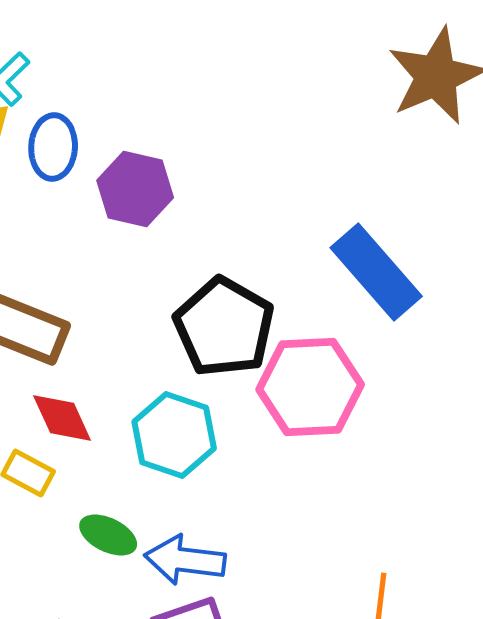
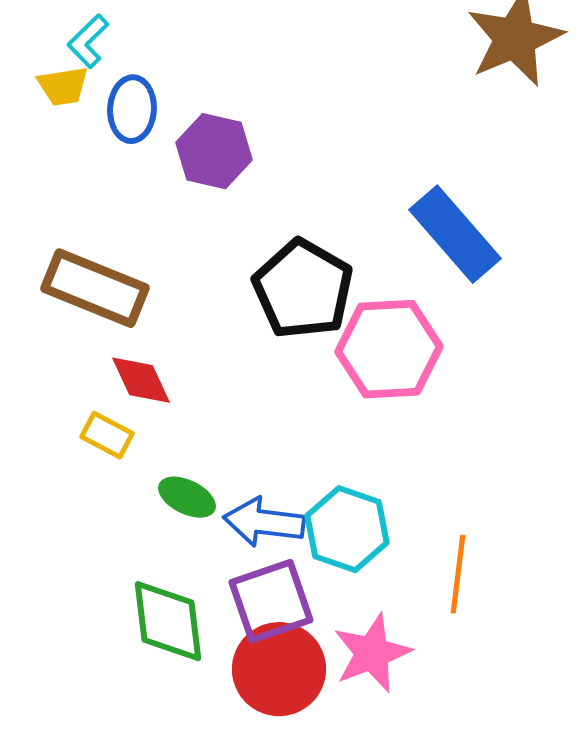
cyan hexagon: (174, 435) -> (347, 529), moved

